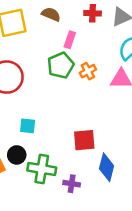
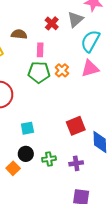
red cross: (93, 13) -> (52, 23), turned -32
green pentagon: (61, 65) -> (39, 72), turned -30
green cross: (42, 169) -> (49, 159), size x0.6

